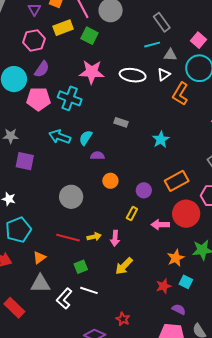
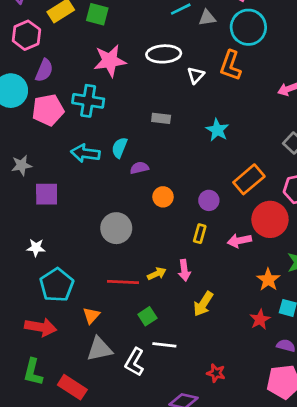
white triangle: (164, 75) -> (196, 75), moved

